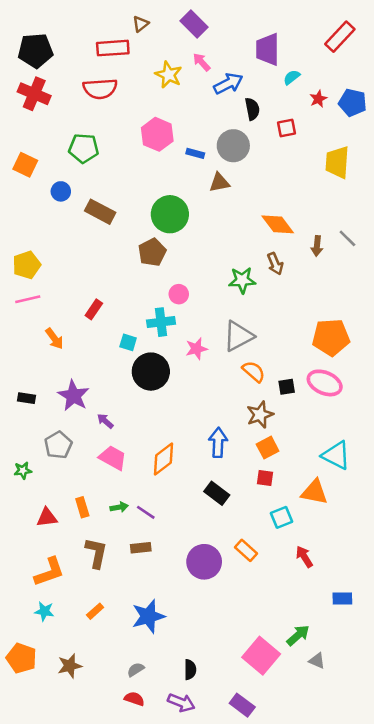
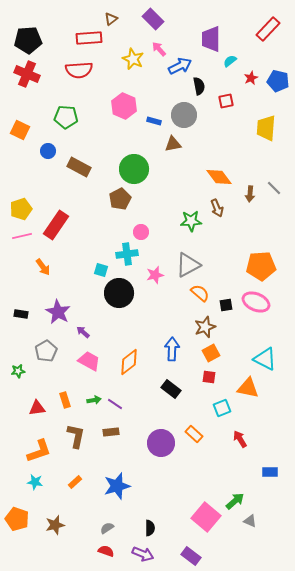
red rectangle: (94, 309) -> (56, 225), moved, size x1.8

